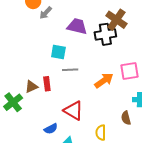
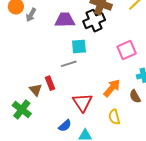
cyan square: (58, 52) -> (79, 47), moved
orange arrow: (104, 81) -> (112, 88), moved
brown triangle: (31, 87) -> (36, 90), turned -32
red triangle: (73, 111) -> (82, 102), turned 40

